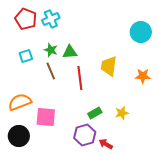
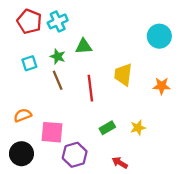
green triangle: (70, 52) -> (84, 46), moved
orange semicircle: (20, 102) -> (23, 115), size x0.7
purple hexagon: (85, 135) -> (75, 155), moved

